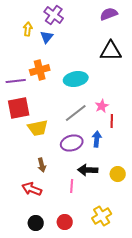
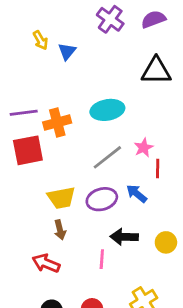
purple cross: (54, 15) -> (110, 19), moved
yellow arrow: (28, 29) -> (40, 40), turned 144
orange cross: (40, 70) -> (57, 122), moved
yellow trapezoid: (38, 128) -> (61, 198), moved
blue arrow: (97, 139) -> (137, 194), turned -56

